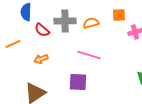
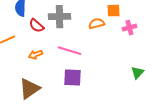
orange semicircle: (91, 23) -> (96, 24), moved
pink line: (89, 55) -> (69, 51), moved

